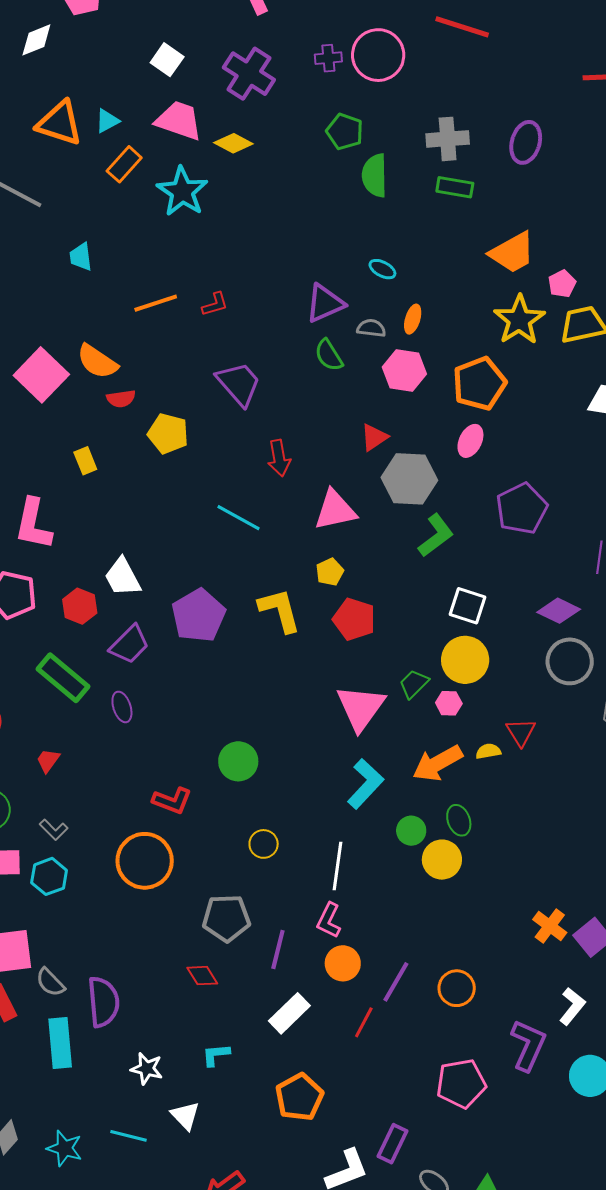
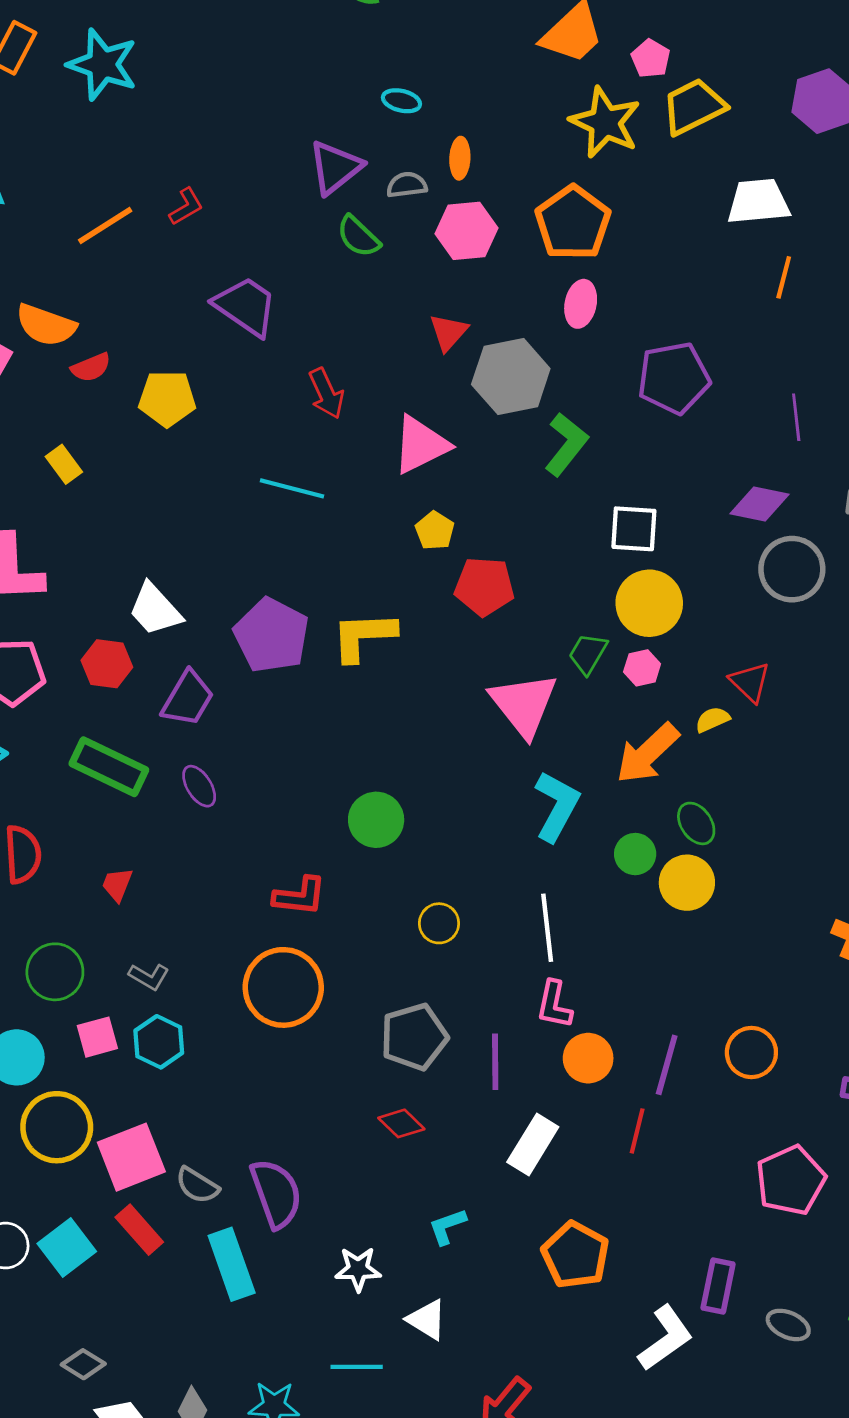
purple pentagon: (522, 509) -> (674, 378), turned 30
yellow L-shape: (280, 610) -> (364, 636), moved, turned -63

